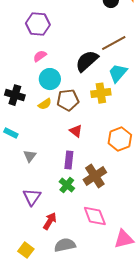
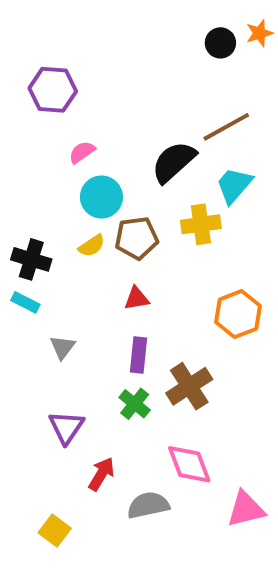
purple hexagon: (38, 24) -> (53, 90), moved
black cross: (15, 95) -> (31, 259), moved
red triangle: (76, 131) -> (137, 298), moved, turned -48
gray semicircle: (65, 245) -> (148, 505), moved

